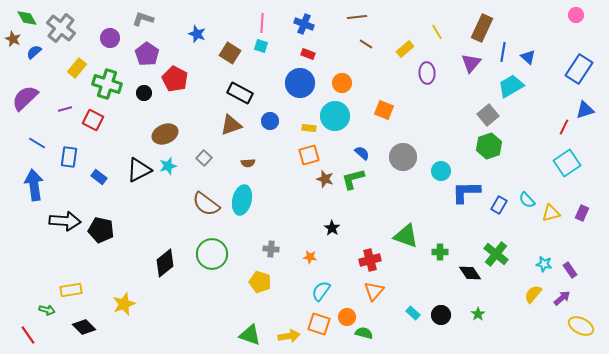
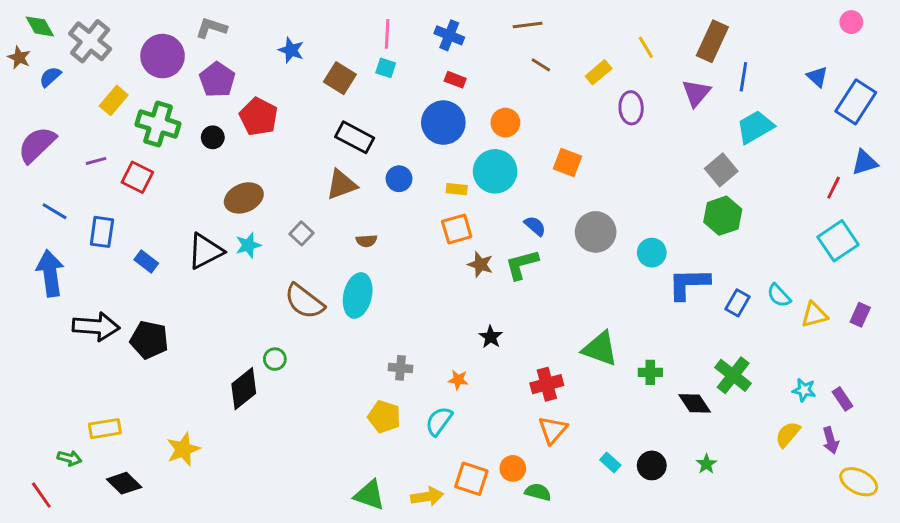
purple circle: (110, 38) -> (163, 56), size x1.5
blue triangle: (528, 57) -> (817, 77), moved
green circle: (212, 254) -> (275, 359), moved, size x0.5
cyan semicircle: (321, 291) -> (439, 421), moved
purple arrow: (562, 298) -> (831, 440), turned 114

